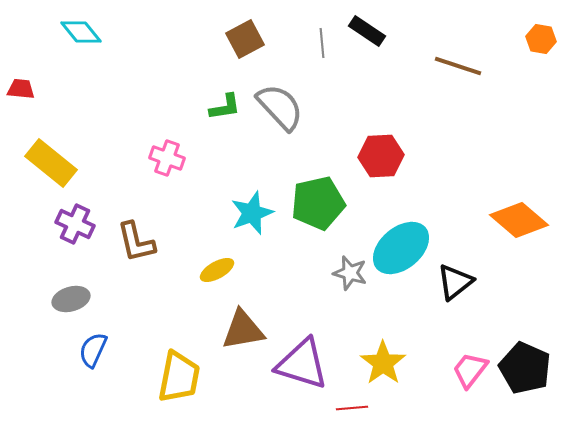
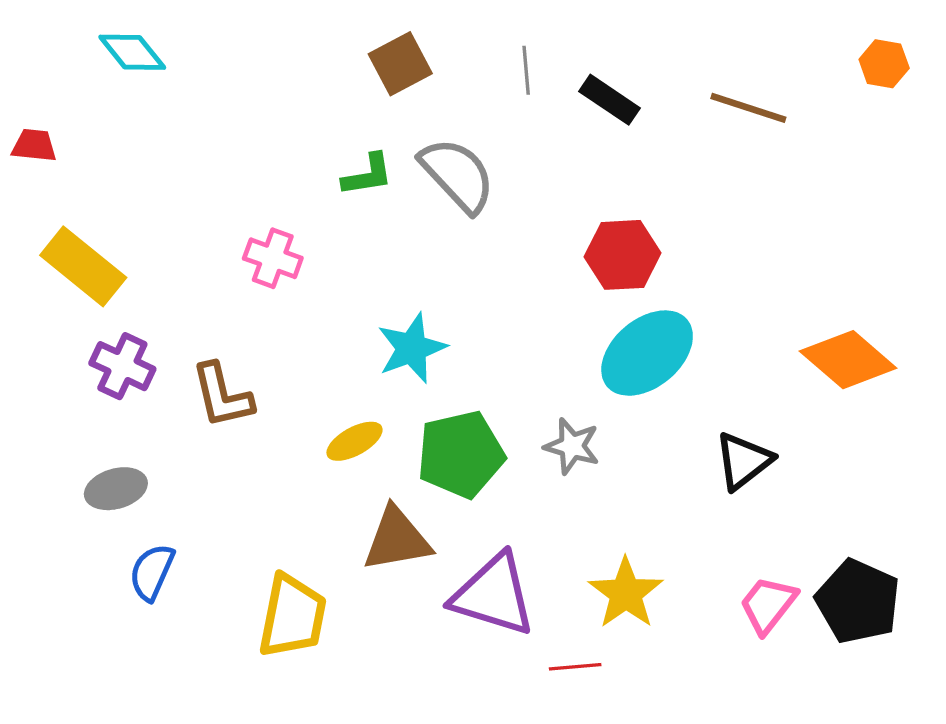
black rectangle: (367, 31) -> (609, 100), moved
green pentagon: (318, 203) -> (461, 454), moved
cyan ellipse: (401, 248) -> (647, 353), moved

